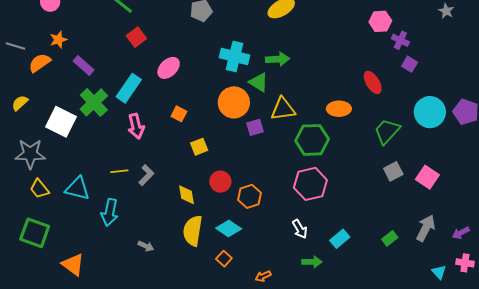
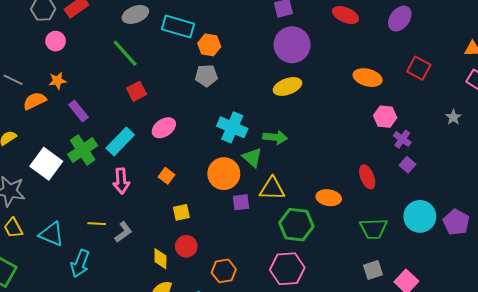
green trapezoid: (387, 131) -> (373, 229), turned -144
red circle: (220, 182) -> (186, 246), moved

